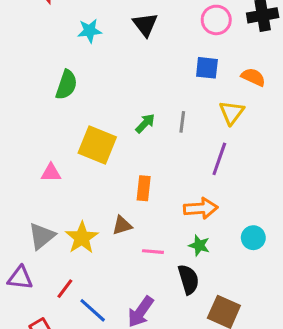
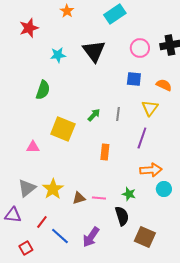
black triangle: (145, 25) -> (94, 51), size x1.4
orange rectangle: (144, 188) -> (105, 152), moved
orange arrow: (201, 208) -> (151, 170), moved
brown triangle: (122, 225) -> (79, 198), moved

